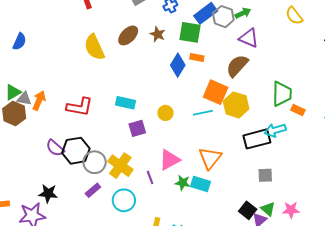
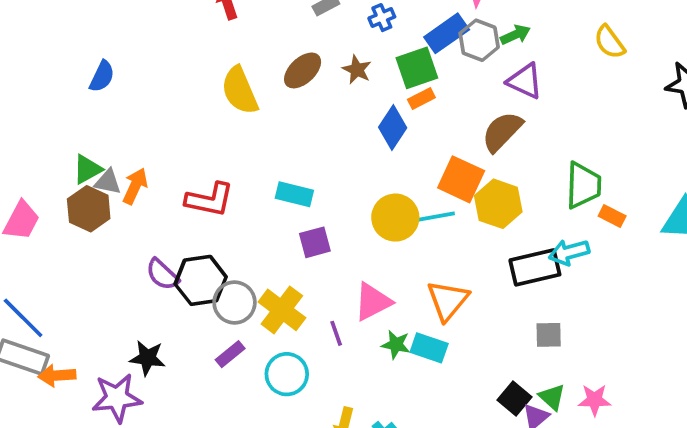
green square: (190, 32) -> (417, 68), turned -30
orange rectangle: (197, 58) -> (421, 98), moved, turned -40
yellow circle: (165, 113) -> (395, 218), moved, size x1.6

